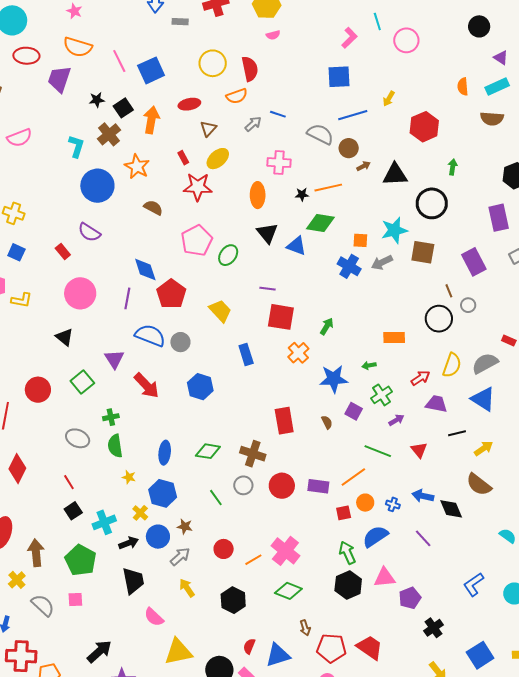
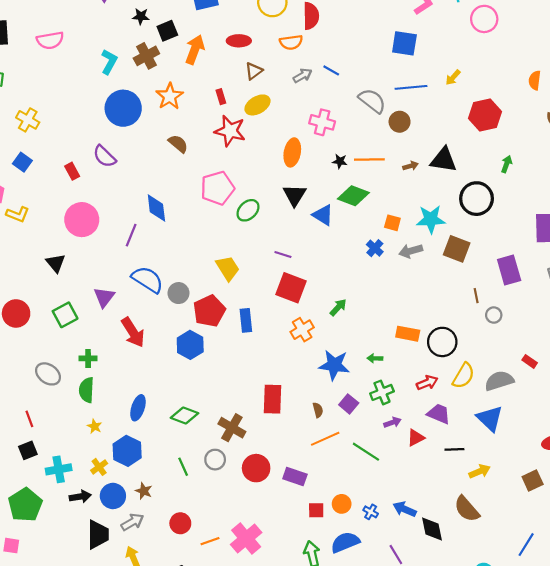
brown arrow: (363, 166) -> (410, 166), moved
blue cross: (349, 266) -> (375, 248), size x0.7
red pentagon: (171, 294) -> (209, 311), moved
black circle: (439, 319) -> (442, 342), moved
red triangle: (419, 450) -> (416, 438), moved, turned 30
orange line: (353, 477) -> (325, 439), moved
black trapezoid: (133, 581) -> (98, 535), moved

